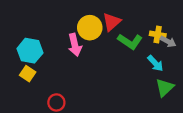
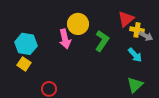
red triangle: (112, 22) -> (126, 19), moved
green L-shape: (130, 41) -> (102, 41), moved, turned -90
green triangle: (165, 88) -> (135, 85), moved

